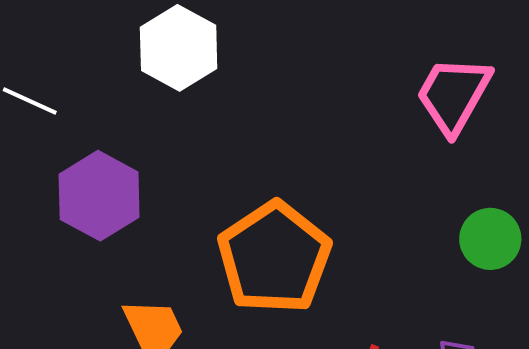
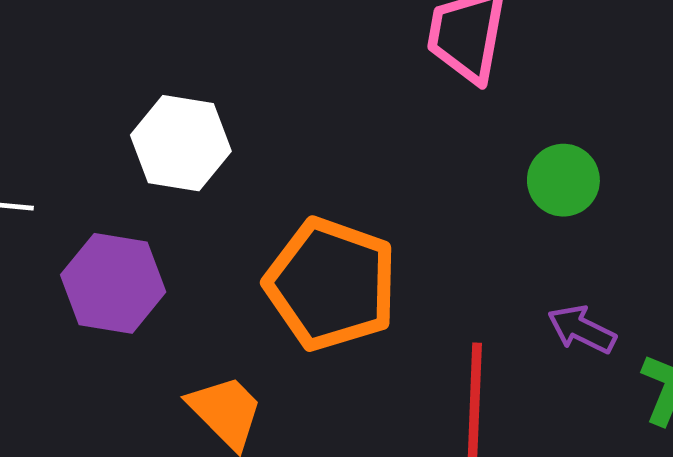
white hexagon: (179, 48) -> (181, 143), moved

